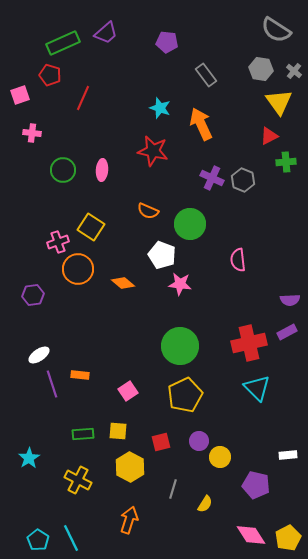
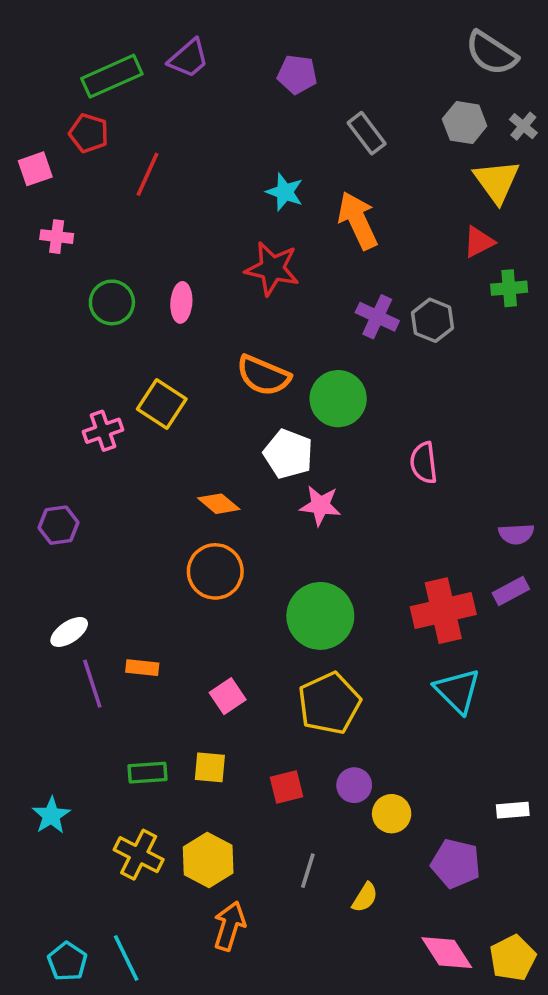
orange semicircle: (148, 211) -> (263, 375), size x1.4
orange circle: (78, 269) -> (215, 571), moved
yellow hexagon: (130, 467) -> (208, 860), moved

